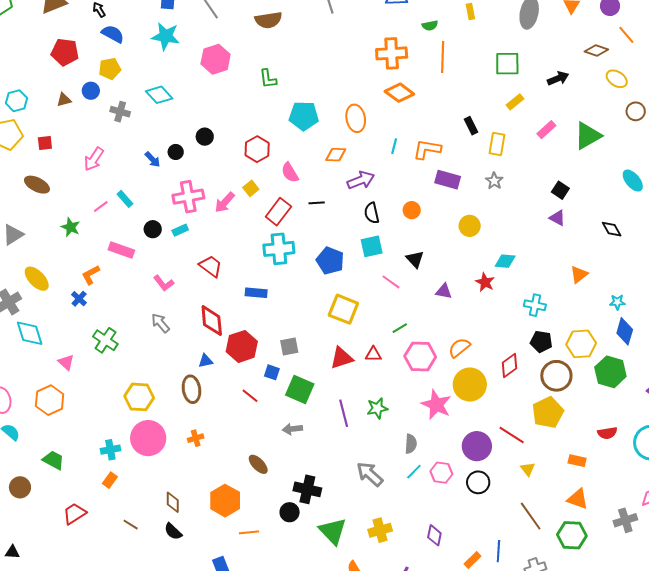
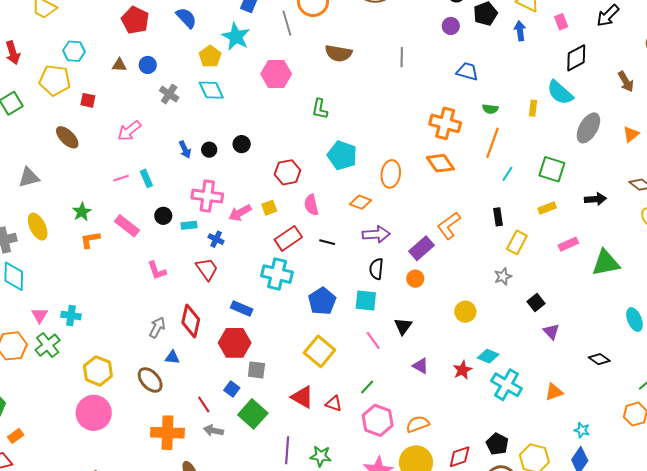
yellow pentagon: (110, 69) -> (210, 56), moved, turned 30
cyan line: (394, 146) -> (507, 174), moved
orange L-shape: (427, 149) -> (449, 226), turned -64
purple rectangle: (448, 180) -> (422, 248), moved, turned -75
black square: (560, 190) -> (536, 303), moved
green star: (71, 227) -> (82, 212), moved
black diamond: (612, 229) -> (599, 359), turned -45
blue cross: (79, 299) -> (216, 239), moved, turned -35
cyan cross: (535, 305) -> (507, 385), moved, size x1.4
gray arrow: (160, 323) -> (157, 327), moved, turned 50
green line: (400, 328) -> (367, 387), turned -35
green cross: (105, 340) -> (48, 345), moved
red hexagon: (242, 346) -> (235, 343), moved
red triangle: (342, 358) -> (302, 397), turned 30
brown ellipse: (191, 389) -> (150, 380), turned -52
gray arrow: (292, 429) -> (213, 430), moved
orange cross: (196, 438) -> (167, 433), moved, size x2.0
cyan cross: (110, 450) -> (71, 316), moved
orange rectangle: (110, 480) -> (16, 436), moved

